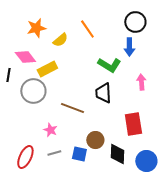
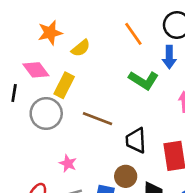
orange line: (87, 29) -> (133, 34), moved
yellow rectangle: (47, 69) -> (64, 85), turned -36
black trapezoid: (103, 93) -> (136, 140), moved
brown line: (72, 108) -> (97, 119), moved

